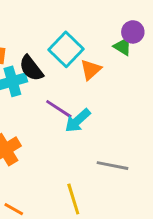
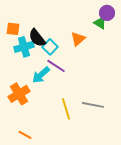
cyan square: (66, 49) -> (50, 47), moved, size x0.7
cyan arrow: (78, 121) -> (41, 75), moved
yellow line: (73, 199) -> (66, 109), moved

